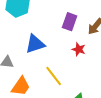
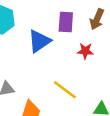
blue triangle: (35, 44) -> (39, 41), moved

